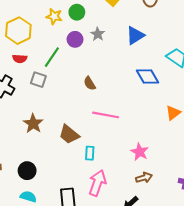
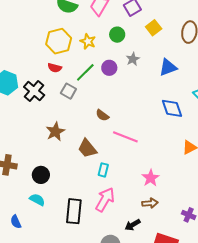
yellow star: (54, 16) -> (88, 41), moved
purple circle: (75, 39) -> (109, 68), moved
brown semicircle: (90, 83) -> (102, 115), moved, turned -32

